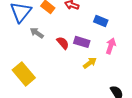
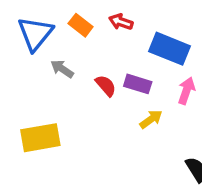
blue rectangle: (101, 21) -> (170, 49), size x1.6
yellow rectangle: (24, 74) -> (40, 138), turned -60

